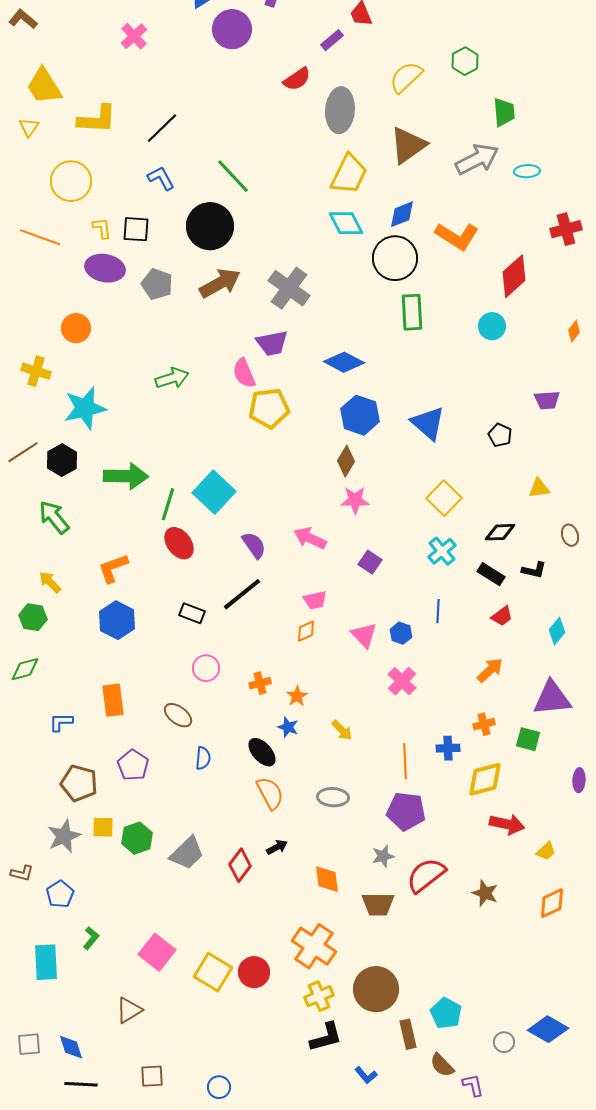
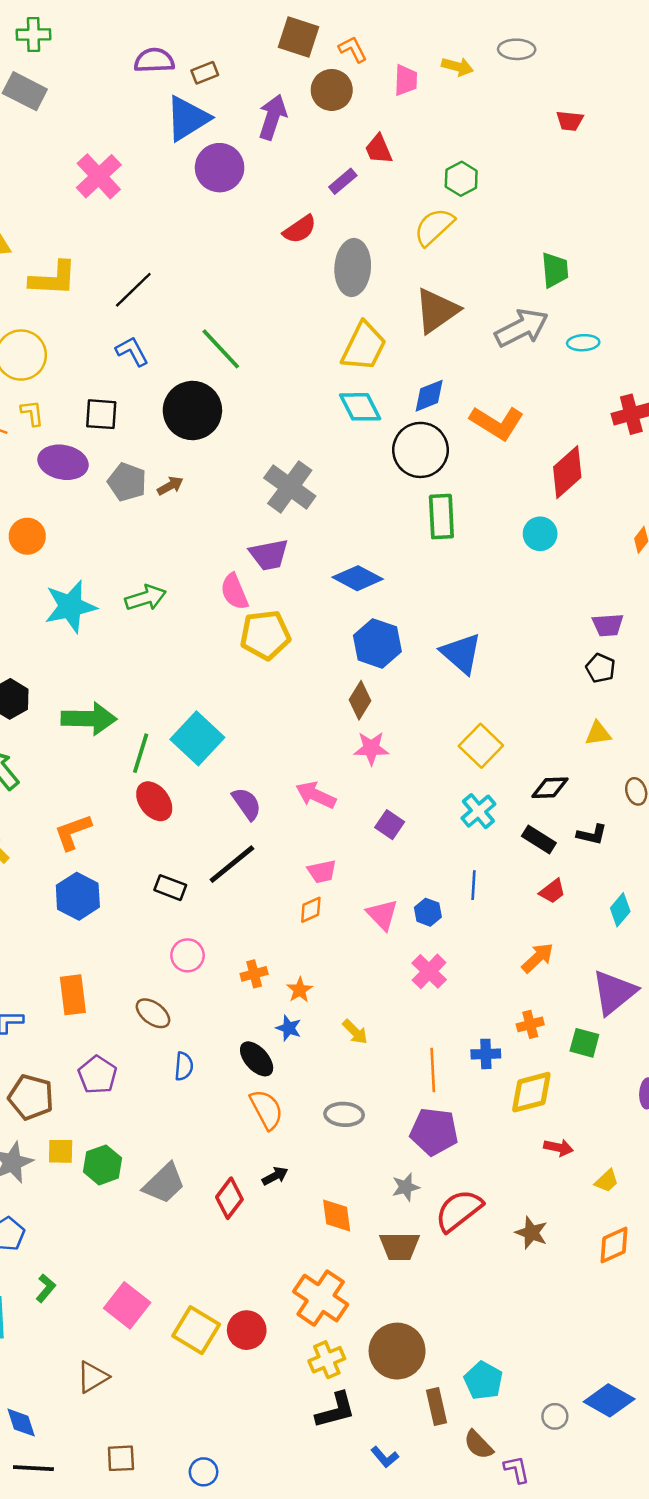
pink cross: (134, 36) -> (99, 176), size x1.4
green hexagon: (465, 61) -> (461, 179), moved
yellow L-shape: (102, 228) -> (32, 413), moved
brown arrow: (220, 283) -> (170, 486), moved, size x0.5
cyan star: (85, 408) -> (70, 606), moved
black pentagon: (500, 435) -> (600, 668), moved
purple triangle: (552, 698) -> (614, 992), turned -33
red arrow: (507, 824) -> (559, 1148), size x0.7

